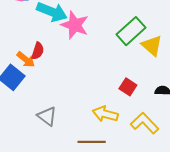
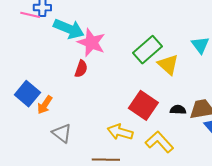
red semicircle: (38, 51) -> (81, 69), moved
orange arrow: (26, 59) -> (45, 105), moved, turned 84
red square: (128, 87) -> (143, 105), size x1.6

